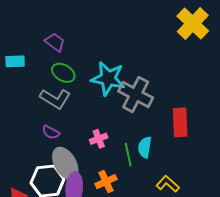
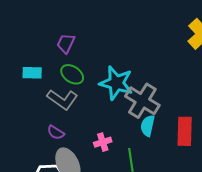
purple trapezoid: (55, 42) -> (66, 43), turned -105
cyan rectangle: (15, 61) -> (32, 73), moved
cyan semicircle: (145, 147) -> (148, 126), moved

